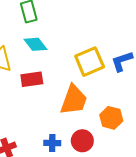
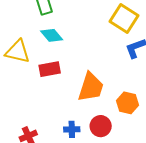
yellow square: (90, 62) -> (124, 18), moved, turned -32

